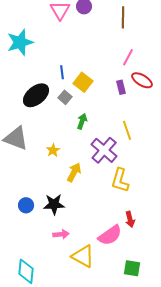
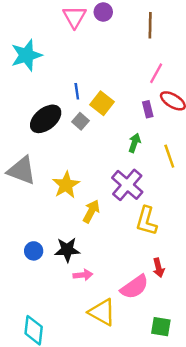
green arrow: (82, 121) -> (134, 143), moved
yellow line: (127, 130) -> (169, 156), moved
yellow star: (53, 150) -> (66, 185), size x1.6
pink arrow: (61, 234) -> (83, 275), moved

